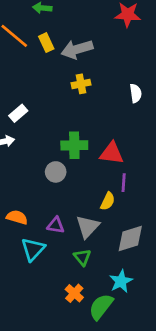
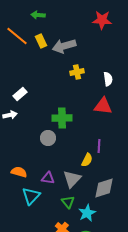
yellow cross: (81, 84) -> (77, 72), moved
red triangle: (112, 153) -> (103, 106), moved
cyan star: (121, 281) -> (87, 213), moved

